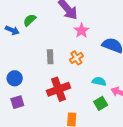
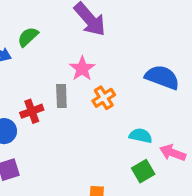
pink star: (81, 31) -> (82, 69), moved
red cross: (59, 89) -> (32, 111), moved, size x0.6

